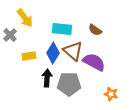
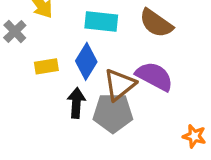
brown semicircle: (95, 30) -> (156, 23), size x1.5
brown triangle: (73, 51) -> (120, 85), moved, turned 40
orange star: (111, 94) -> (194, 136), moved

